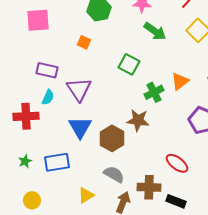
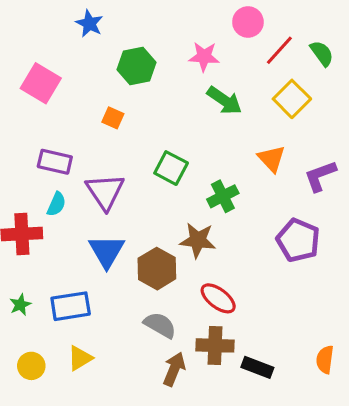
pink square: (38, 20) -> (41, 83), turned 35
green square: (129, 64) -> (171, 168), moved
orange triangle: (180, 81) -> (272, 159), moved, turned -36
red ellipse: (177, 163) -> (218, 298), moved
yellow triangle: (86, 195) -> (80, 358), moved

